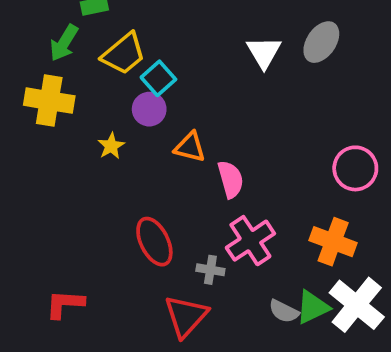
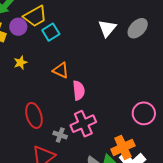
purple circle: (149, 109) -> (18, 27), moved
pink circle: (355, 168) -> (144, 113), moved
orange cross: (333, 242) -> (123, 147), moved, turned 35

